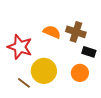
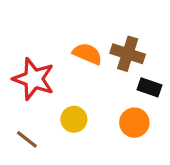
yellow circle: (44, 71) -> (74, 119), size x0.6
brown line: (24, 83) -> (27, 139), moved

